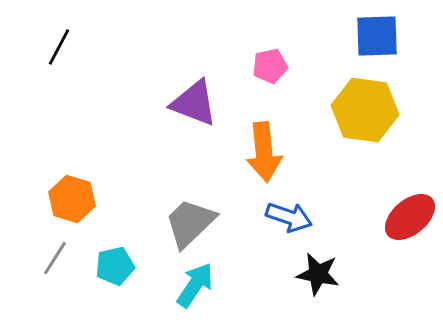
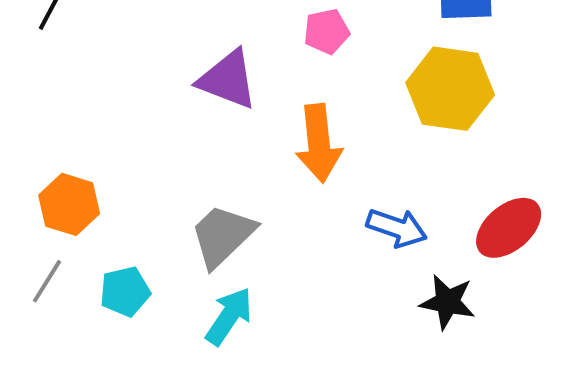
blue arrow: (289, 217) -> (397, 228), moved
black star: (318, 274) -> (447, 302), moved

